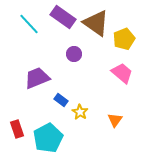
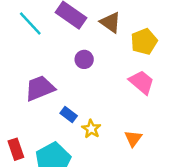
brown triangle: (96, 23) -> (110, 22), size x0.7

